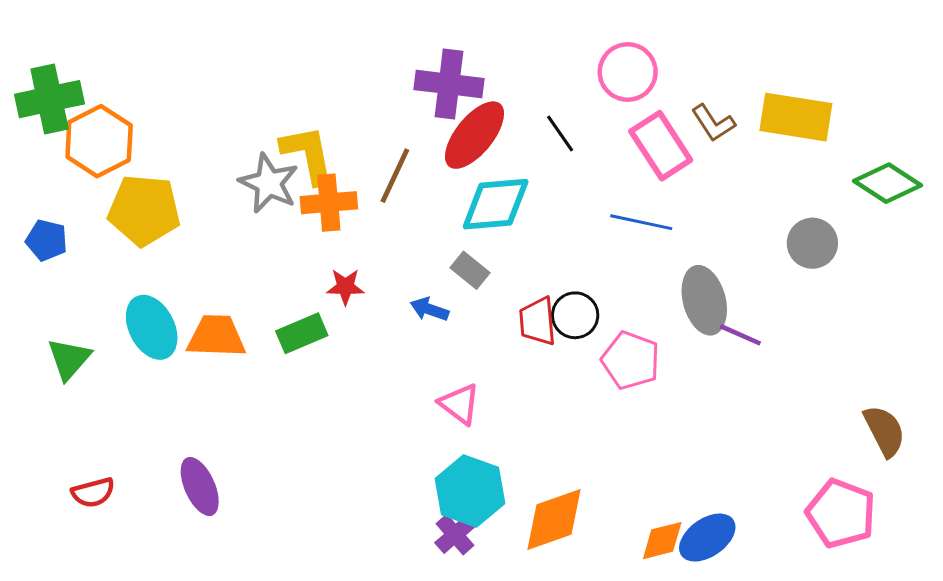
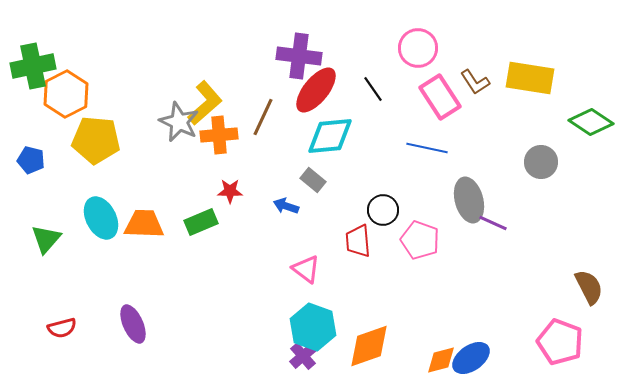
yellow L-shape: (308, 155) -> (205, 103), turned 60
red trapezoid: (538, 321) -> (358, 241), moved

